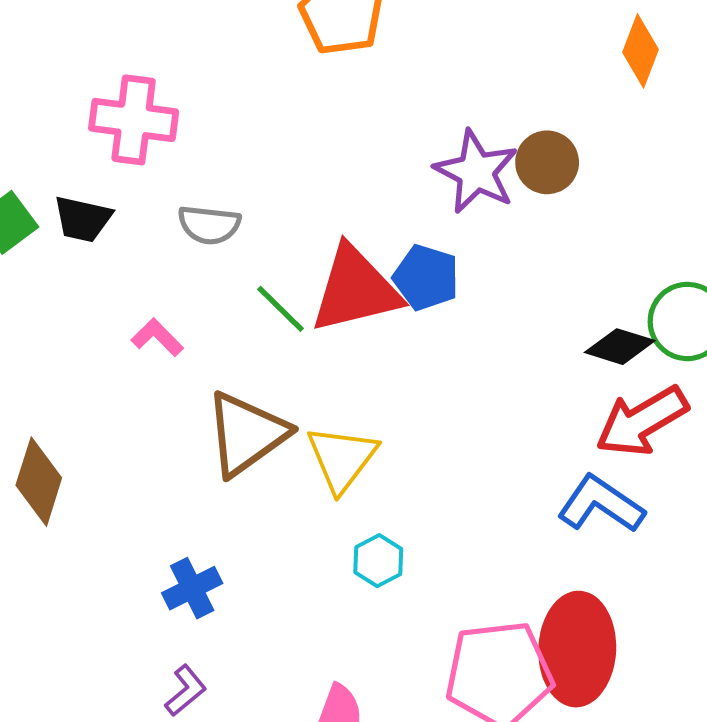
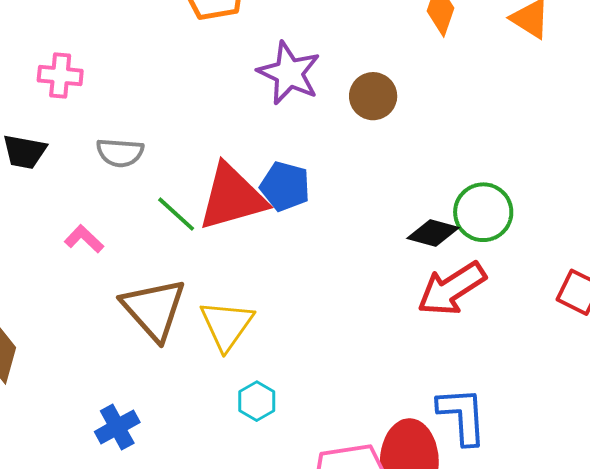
pink cross: (134, 120) -> (60, 76), size x0.7
purple star: (476, 172) -> (289, 73), moved
brown triangle: (246, 434) -> (154, 309), turned -34
blue L-shape: (601, 504) -> (462, 416), moved, turned 54

